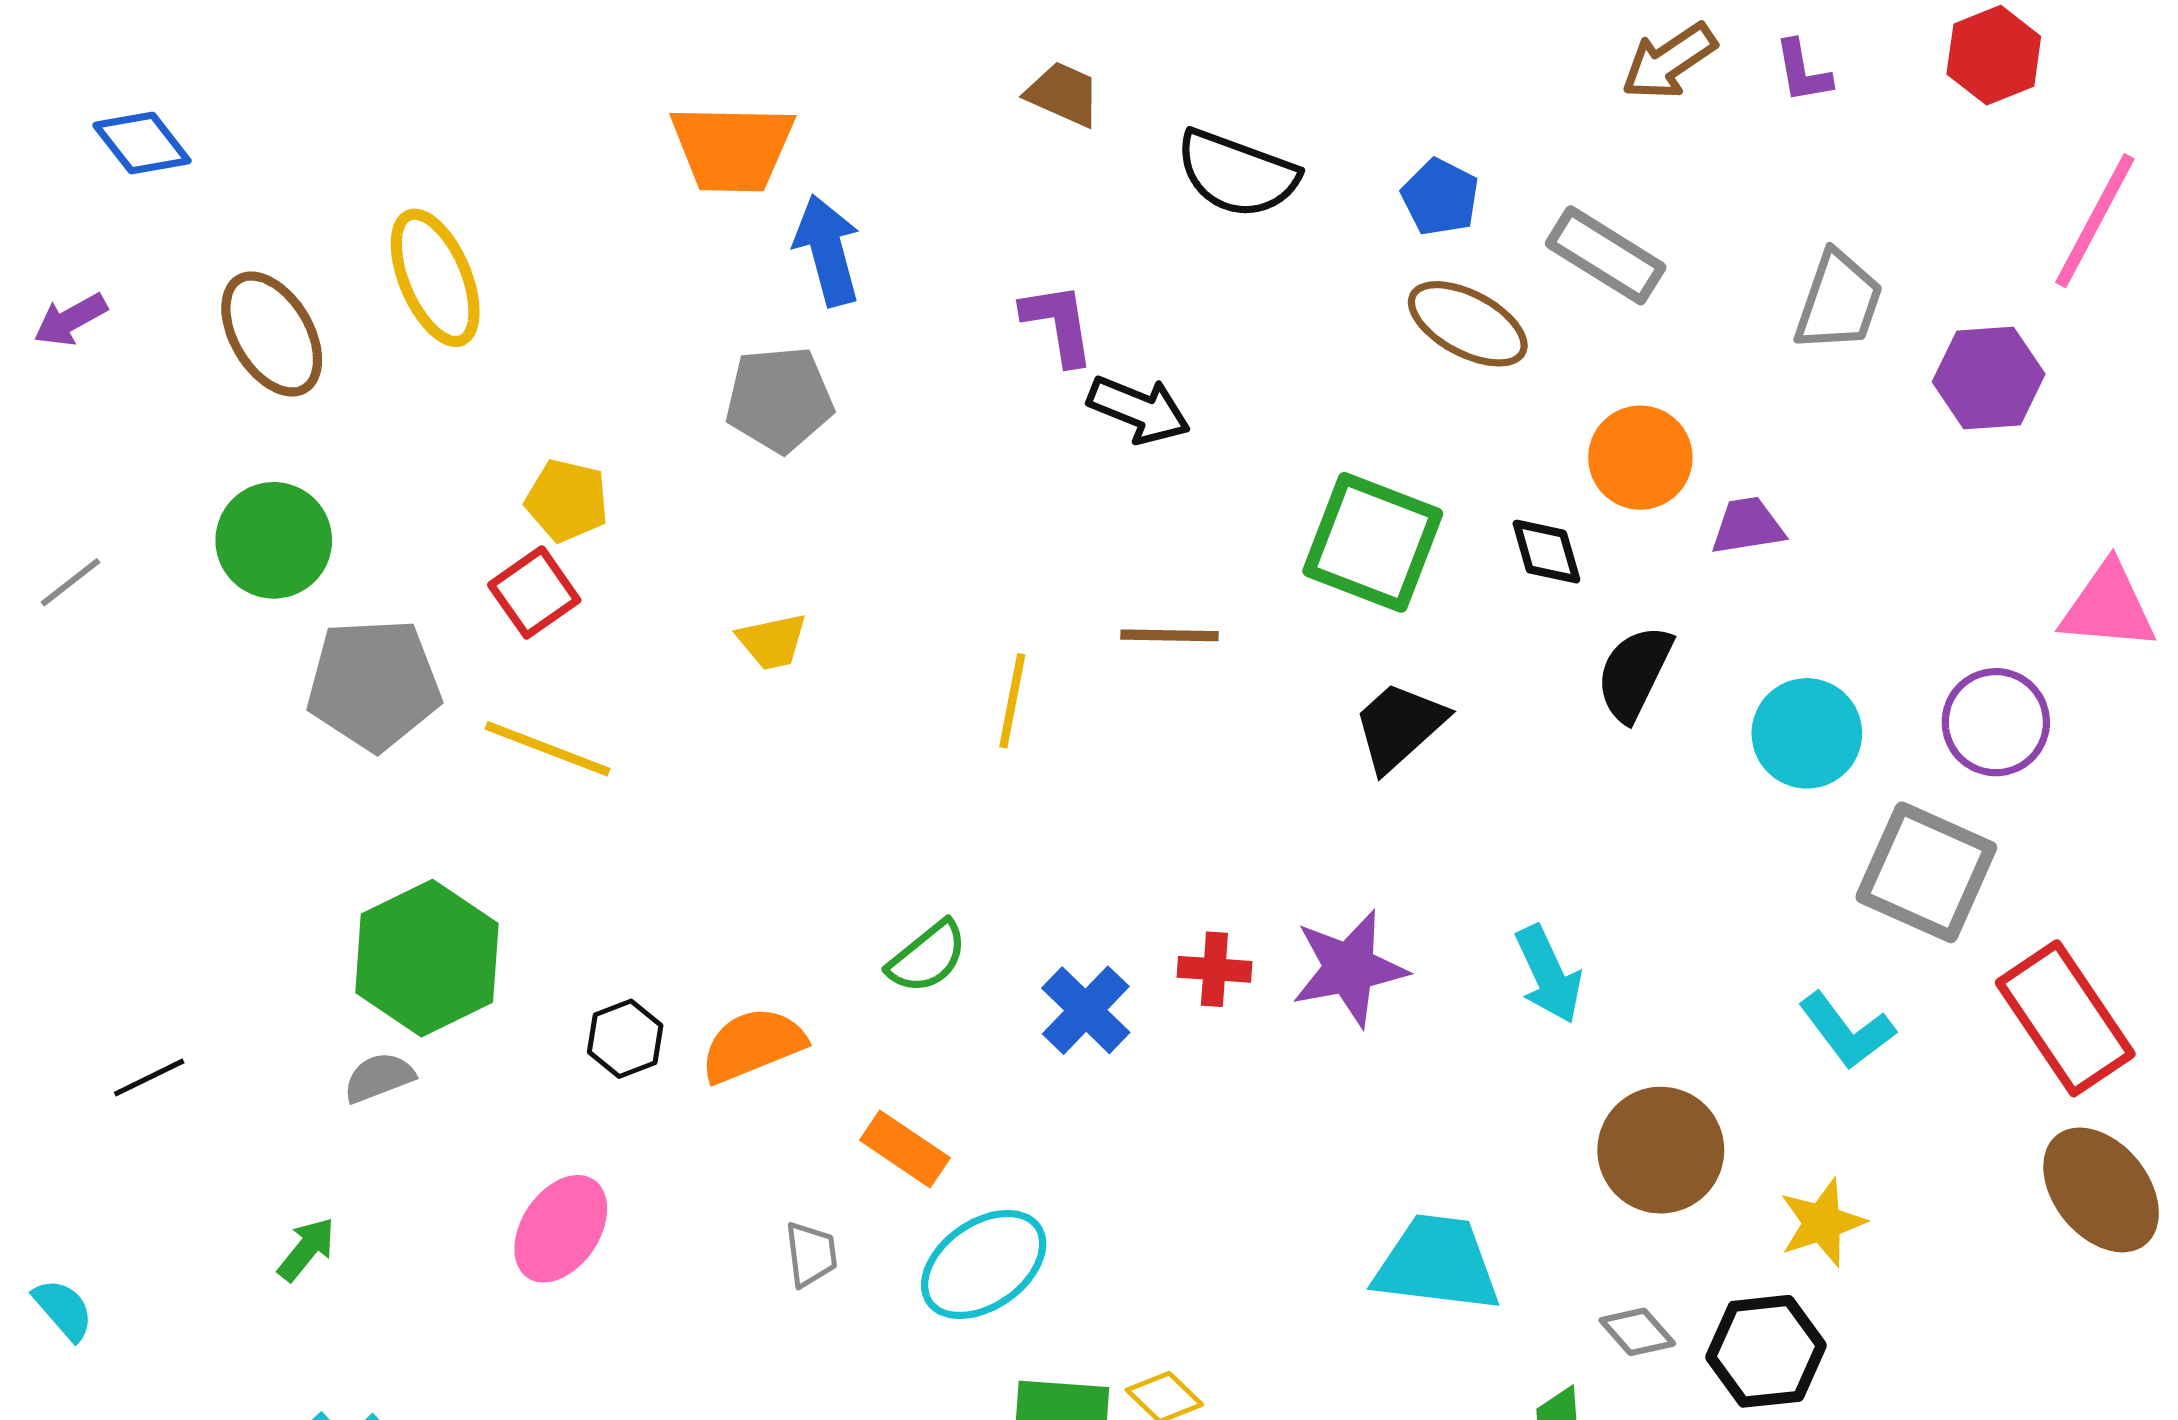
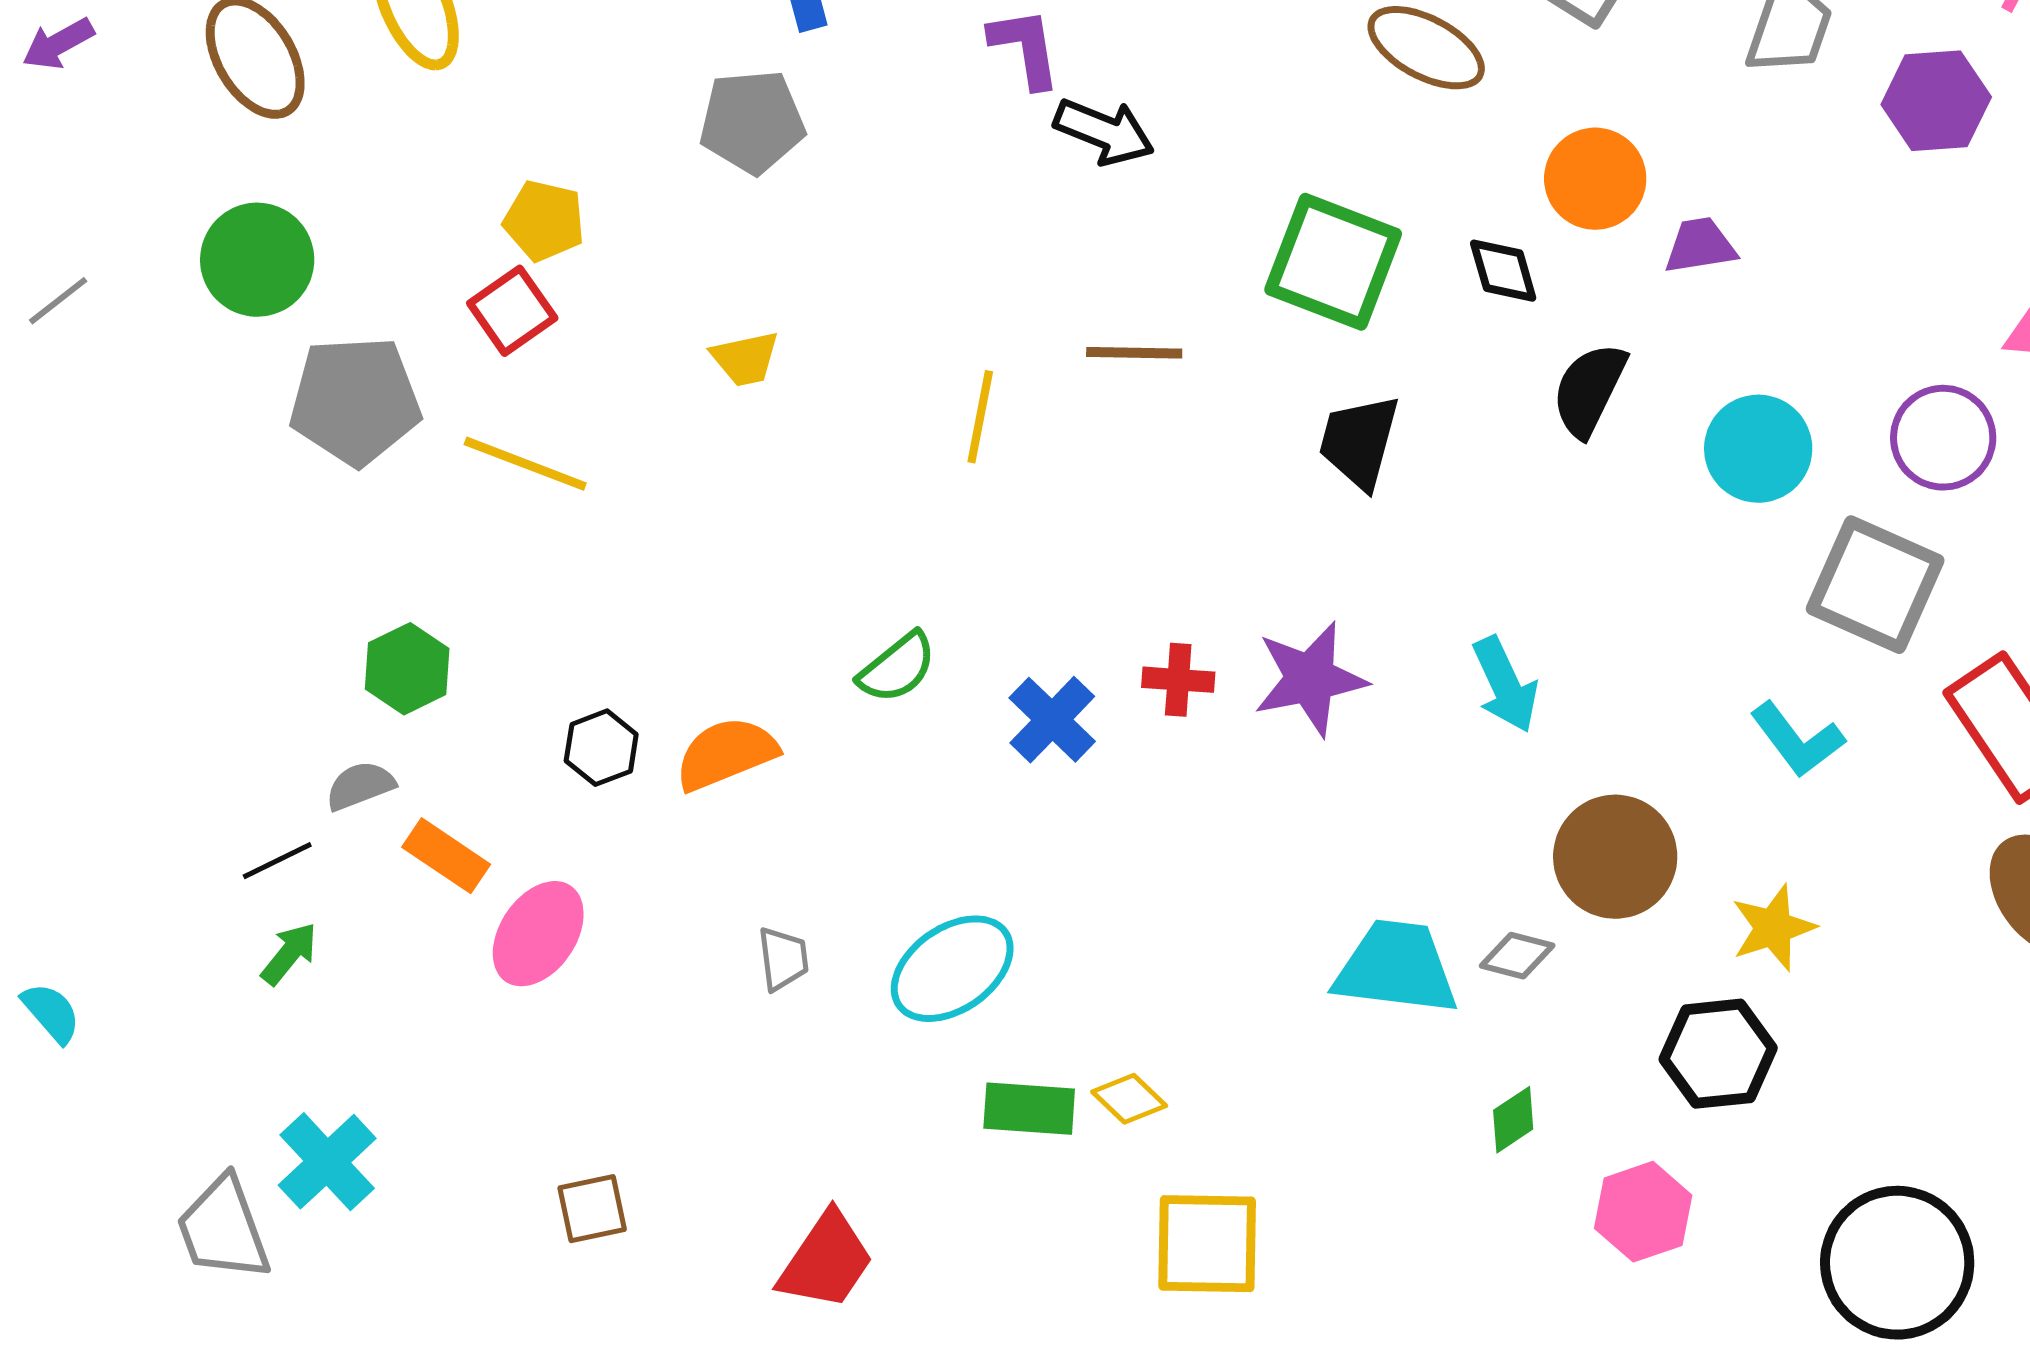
black trapezoid: (1399, 726) -> (1359, 442), turned -33
green hexagon: (427, 958) -> (407, 669), size x0.6
black line: (149, 1078) -> (277, 861), moved
orange rectangle: (905, 1149) -> (446, 856), moved
gray diamond: (1637, 1332) -> (1517, 956), moved, turned -34

